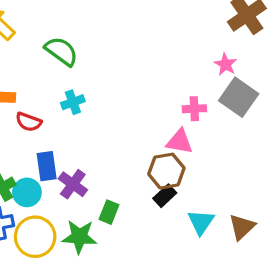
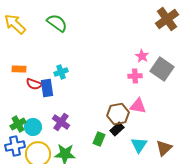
green semicircle: (61, 51) -> (57, 23), moved
pink star: (226, 64) -> (142, 56), moved
pink triangle: (180, 142) -> (138, 106), moved
blue rectangle: (47, 166) -> (47, 88), moved
green rectangle: (109, 212) -> (99, 139), moved

